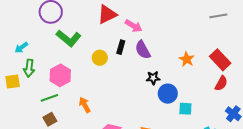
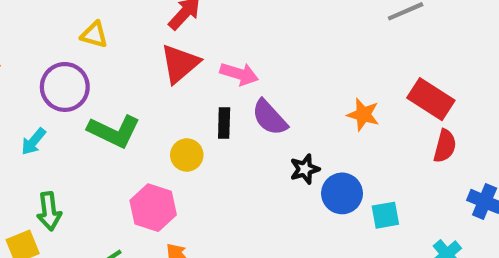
cyan arrow: (21, 48) -> (33, 141), moved
pink hexagon: (60, 75) -> (153, 208), moved

